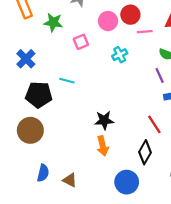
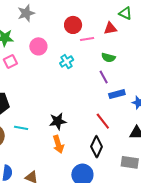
pink circle: (108, 21) -> (38, 46), moved
pink square: (81, 42) -> (10, 61), moved
cyan line: (67, 81) -> (21, 128), moved

